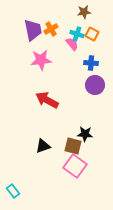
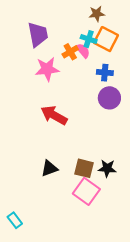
orange cross: (51, 29) -> (70, 52), moved
orange square: (92, 34) -> (106, 39), size x1.5
black star: (85, 134) -> (107, 168), moved

